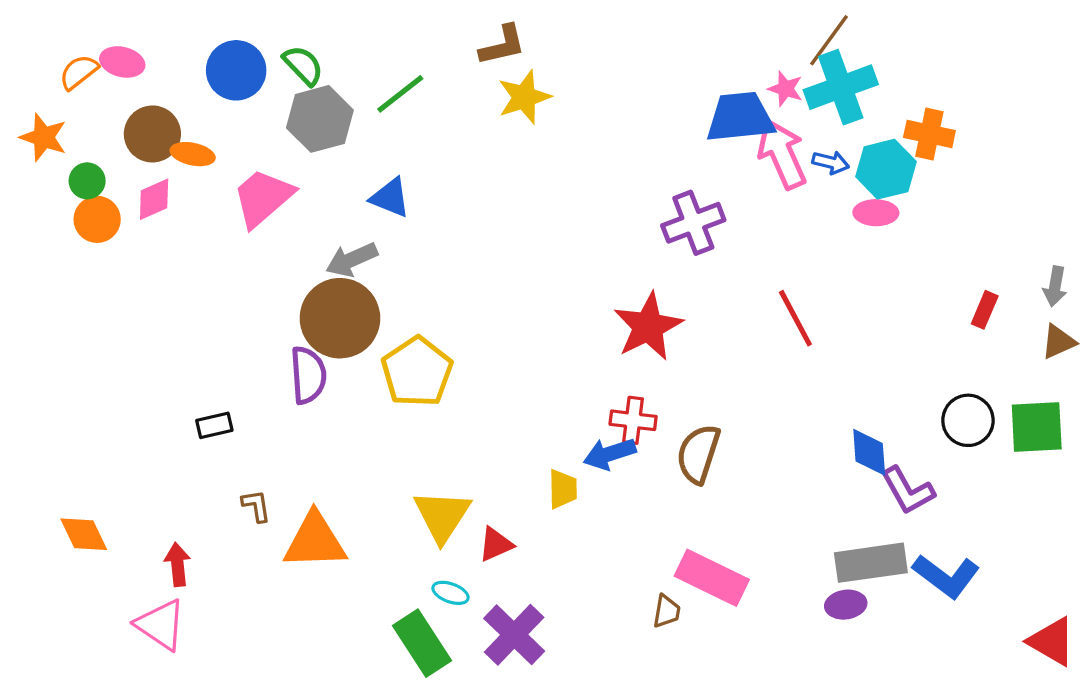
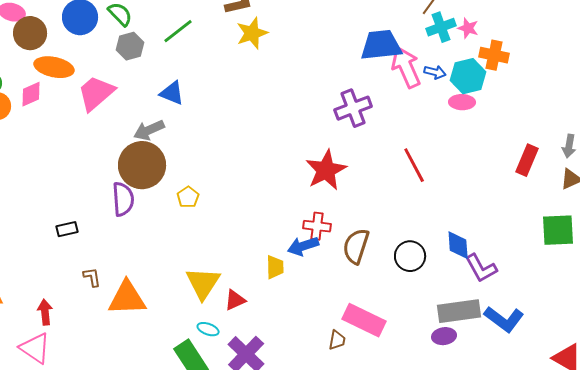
cyan cross: (841, 87) -> (441, 27), size x0.7
pink star: (785, 89) -> (468, 28), moved
gray hexagon: (320, 119) -> (130, 46), size x0.7
brown circle: (152, 134) -> (30, 33), moved
orange ellipse: (193, 154) -> (54, 67), size x1.5
red rectangle: (985, 310) -> (527, 160), size x1.4
yellow pentagon: (417, 372) -> (188, 197), size x0.5
black circle: (968, 420) -> (410, 256), moved

